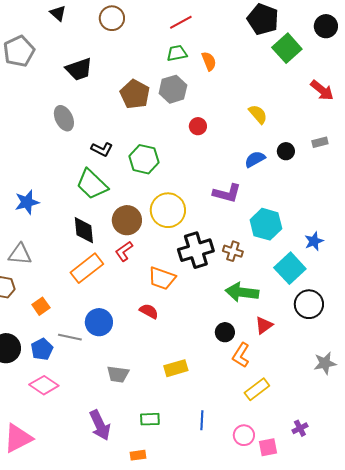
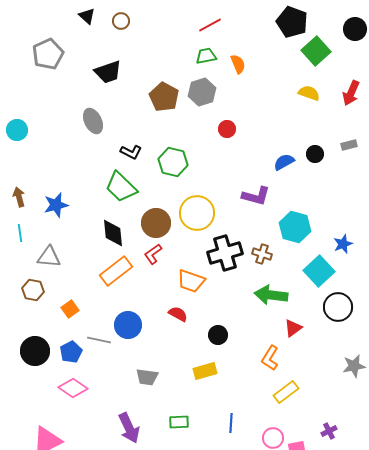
brown circle: (112, 18) -> (121, 21), moved, size x0.7
red arrow: (322, 90) -> (351, 93), turned 75
yellow semicircle: (258, 114) -> (309, 93), moved, turned -30
black circle: (225, 332) -> (218, 335), moved

